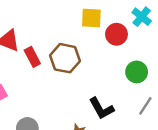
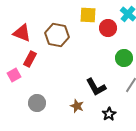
red rectangle: (32, 57) -> (30, 59), moved, turned 56
brown hexagon: (65, 58) -> (57, 35), moved

